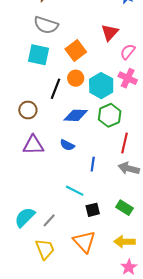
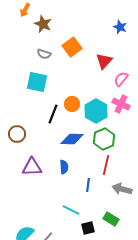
gray semicircle: (46, 25) -> (44, 54), size x0.6
orange square: (76, 51) -> (72, 47), moved
brown circle: (28, 110) -> (17, 134), moved
red line: (125, 143) -> (106, 165), moved
blue semicircle: (67, 145) -> (64, 167), turned -120
green rectangle: (125, 208) -> (111, 219), moved

